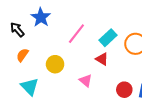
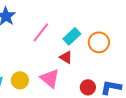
yellow circle: (55, 64) -> (20, 80), moved
pink triangle: (86, 81) -> (50, 78), size x1.5

